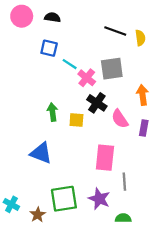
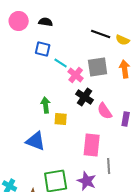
yellow semicircle: (140, 38) -> (123, 40), turned 120
orange arrow: (143, 95) -> (125, 69), moved
yellow square: (76, 120) -> (61, 119), moved

